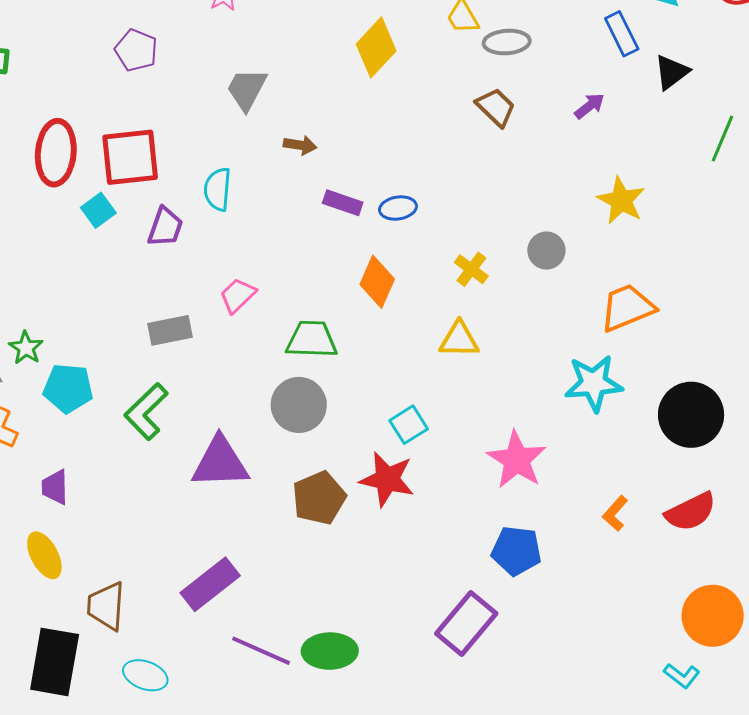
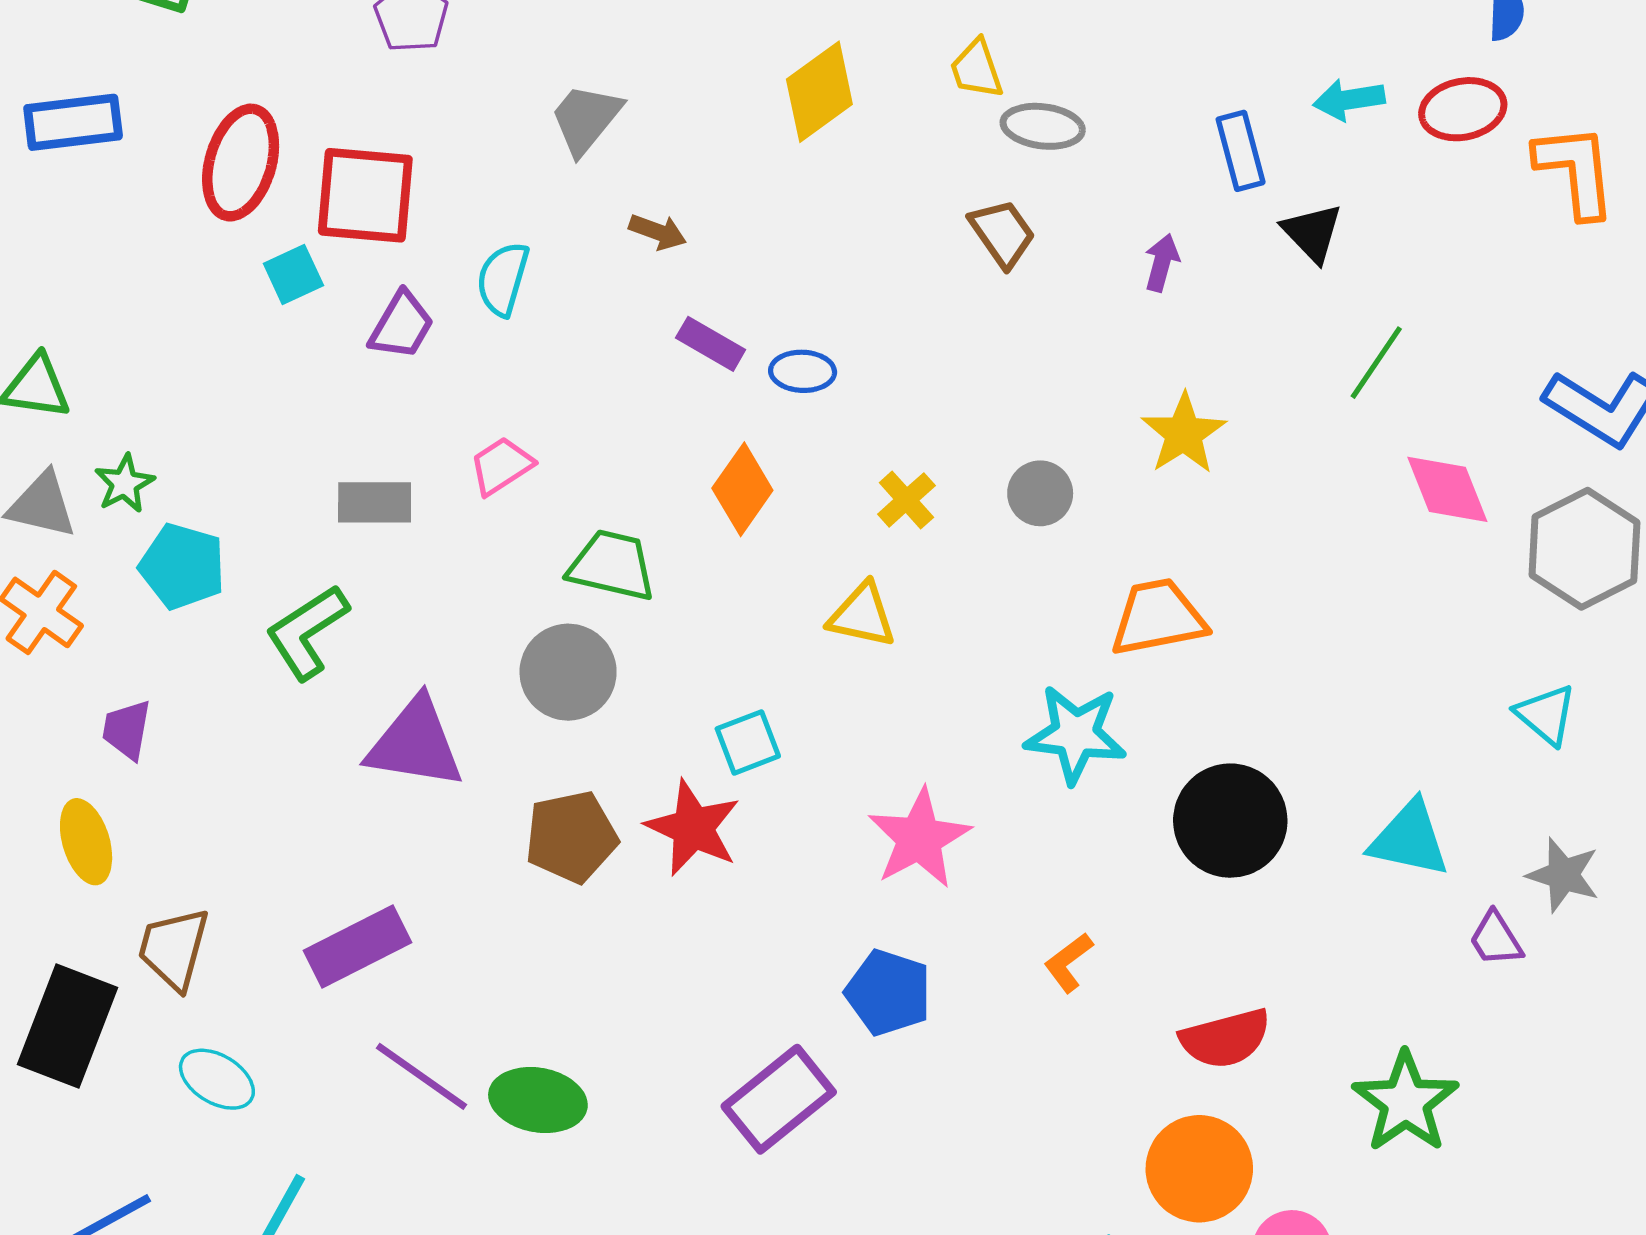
black triangle: (672, 72) -> (1312, 233), turned -48
purple arrow: (590, 106) -> (1162, 263), turned -48
red semicircle: (691, 512) -> (1225, 1039), moved

